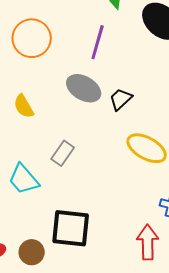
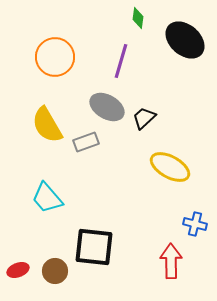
yellow semicircle: (24, 106) -> (47, 125), size x1.5
gray rectangle: (63, 153) -> (86, 142), moved, turned 35

